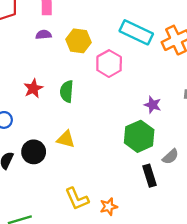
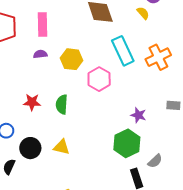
cyan rectangle: (136, 32) -> (123, 51), turned 40
red star: (33, 88) -> (32, 102), turned 30
black circle: (34, 152) -> (30, 148), moved

